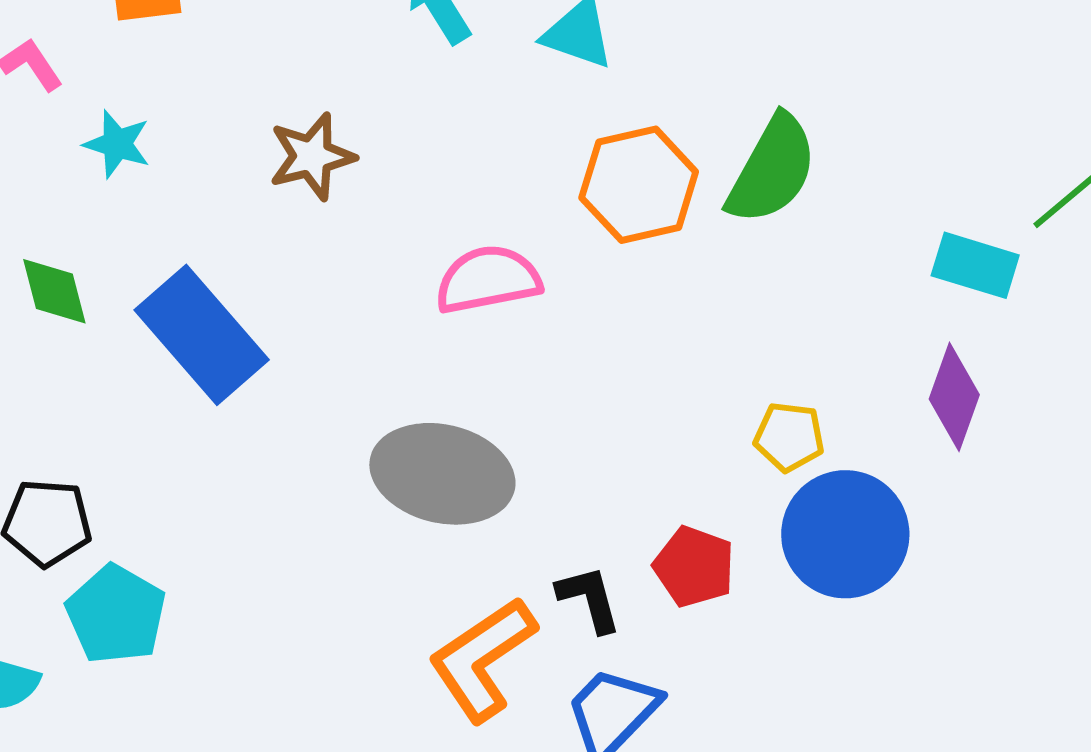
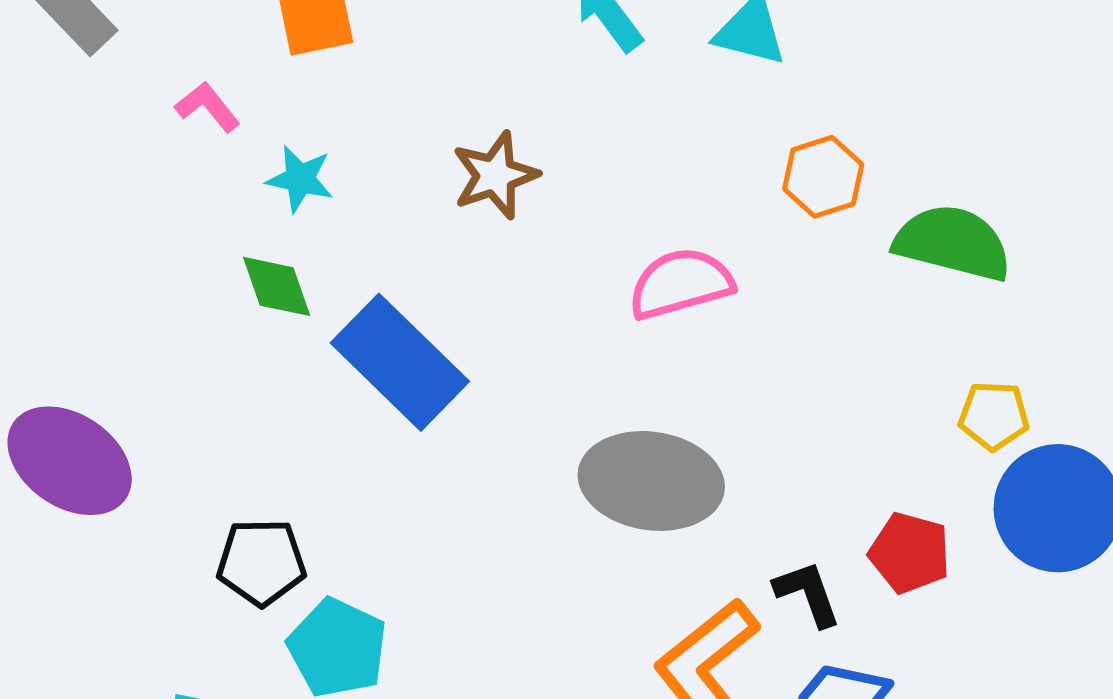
green semicircle: (772, 170) -> (953, 243), moved, turned -100
orange hexagon: (639, 185) -> (823, 177), size x0.7
green diamond: (54, 291) -> (277, 286), moved

